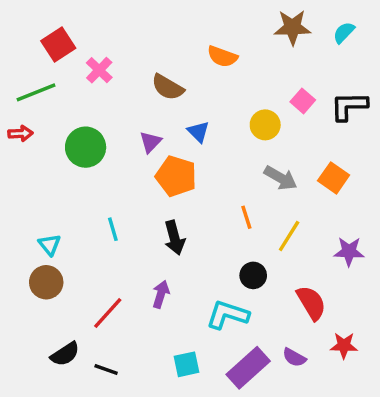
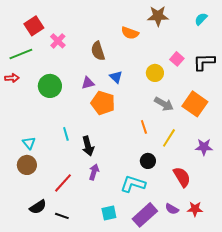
brown star: (293, 27) -> (158, 16), moved
brown semicircle: (168, 87) -> (98, 51), turned 42
purple triangle: (151, 142) -> (88, 83), turned 32
orange square: (334, 178) -> (195, 104), size x1.4
black arrow: (174, 238) -> (88, 146), moved
red star: (344, 346) -> (195, 209), moved

